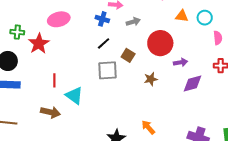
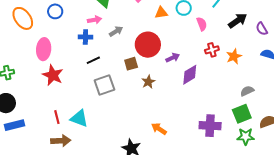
pink ellipse: (59, 19) -> (44, 49), turned -55
black line: (104, 43) -> (93, 60), turned 32
red star: (39, 44) -> (53, 75), moved
brown square: (128, 55) -> (131, 64), moved, turned -32
red line: (54, 80) -> (57, 117), moved

